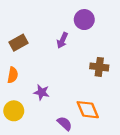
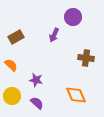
orange semicircle: (13, 75) -> (11, 65), turned -56
purple semicircle: (65, 124) -> (37, 103), moved

